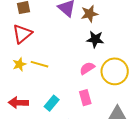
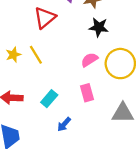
red triangle: (22, 34) -> (45, 18), moved
yellow line: (39, 64) -> (36, 55), turned 42

